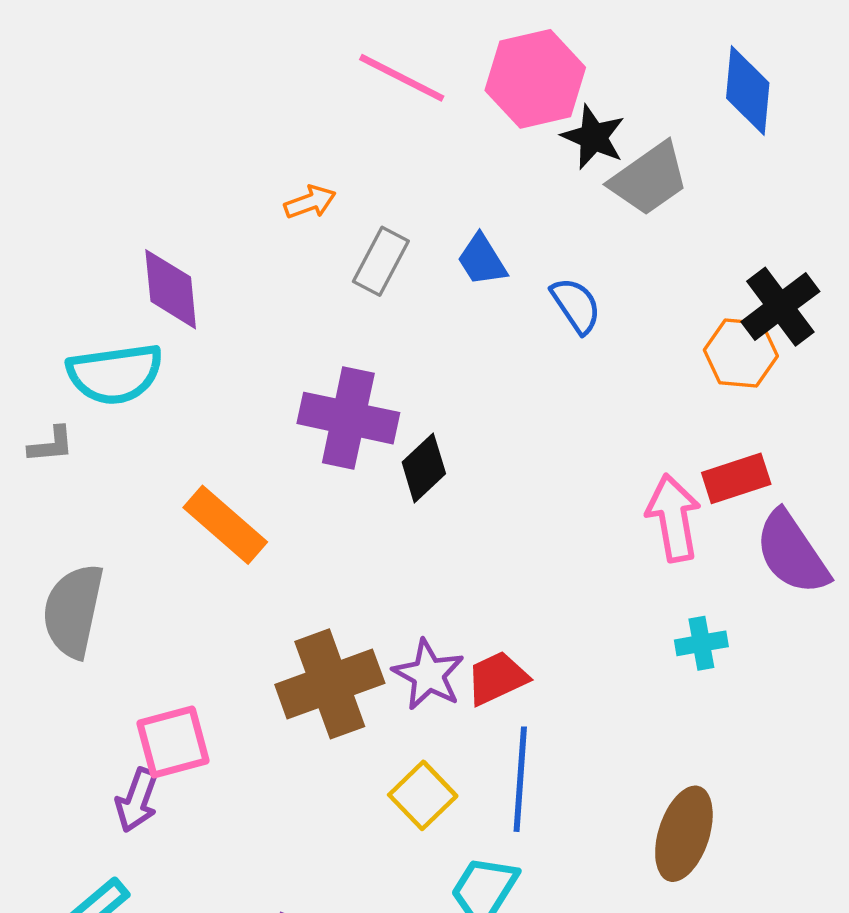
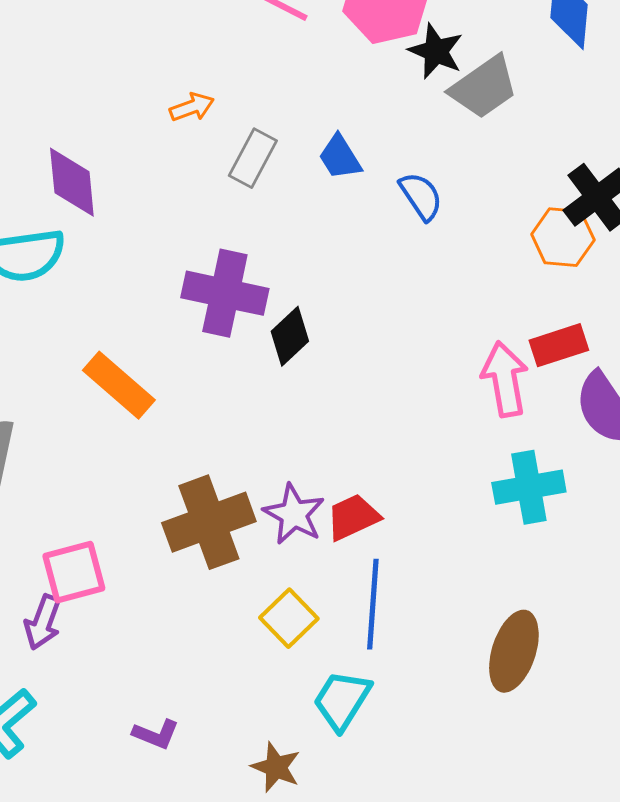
cyan cross: (701, 643) -> (529, 487), size x1.6

